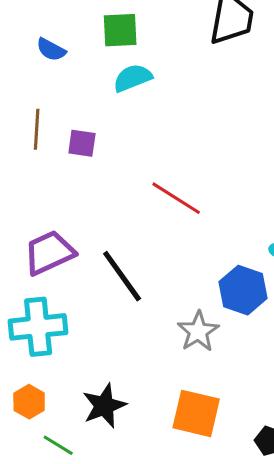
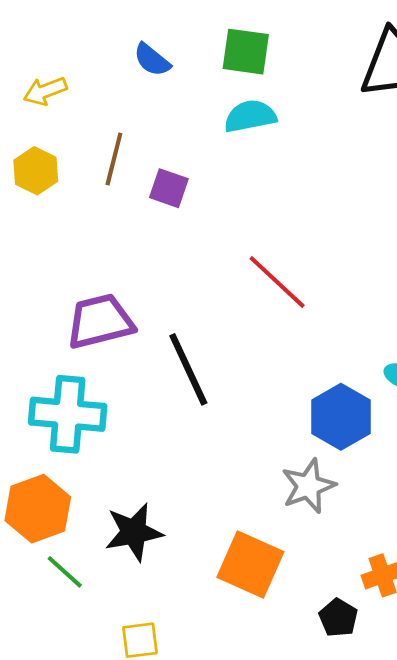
gray star: (198, 331) -> (308, 486), moved
orange hexagon: (29, 402) -> (38, 509), size x1.5

